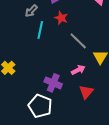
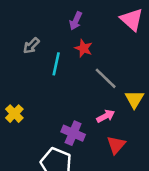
gray arrow: (31, 11) -> (31, 46), moved

